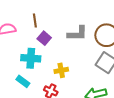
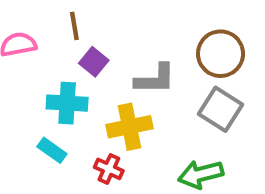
gray L-shape: (77, 34) -> (155, 79), moved
yellow cross: (61, 70) -> (129, 127), size x1.5

